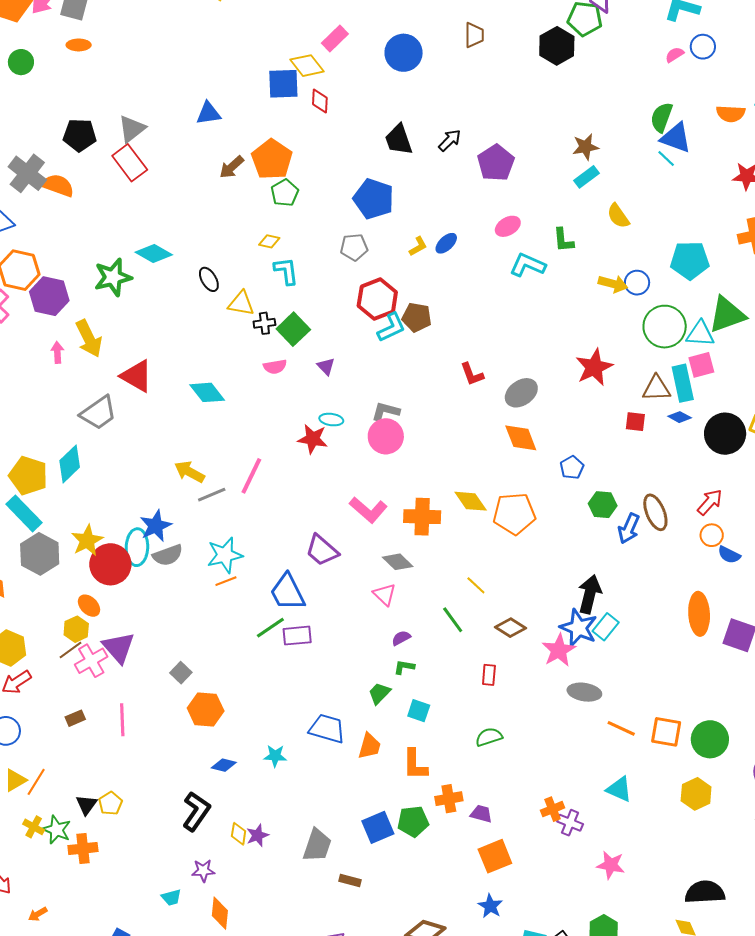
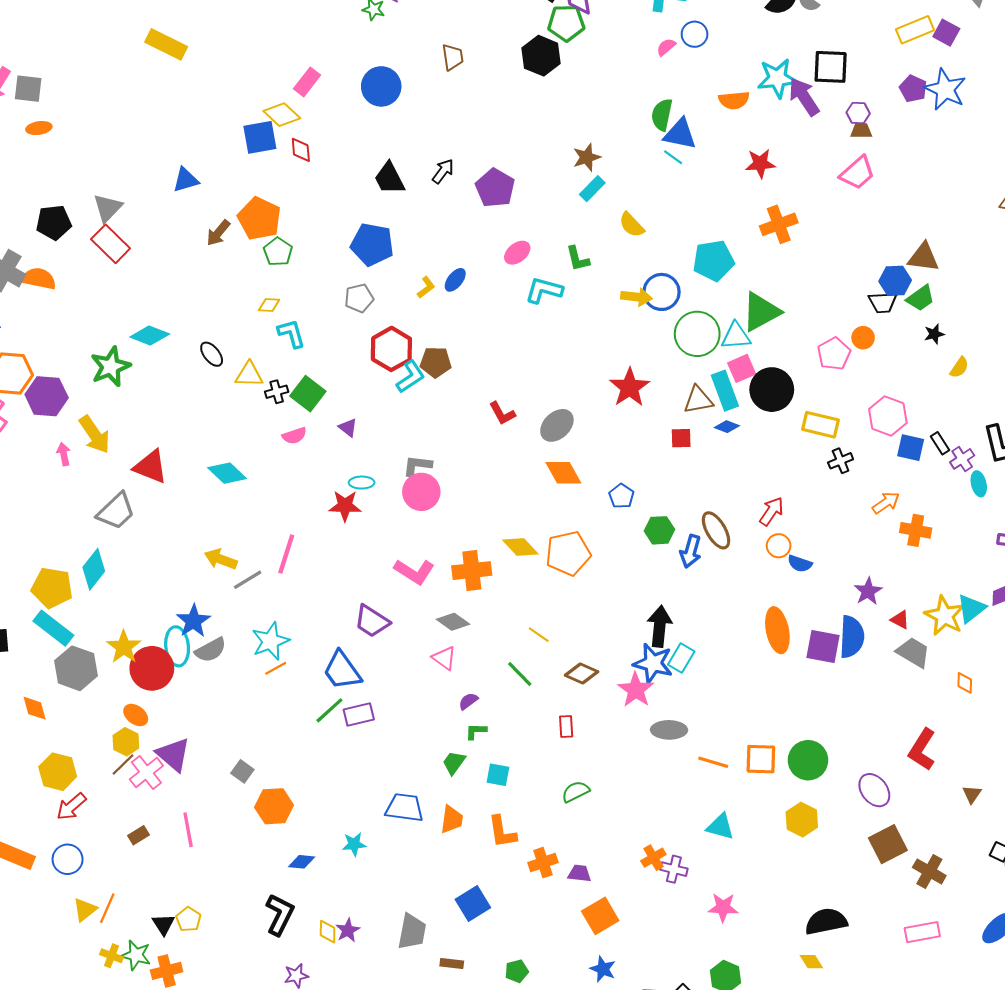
blue circle: (637, 283) -> (662, 292), size x1.4
black circle: (725, 434) -> (772, 390), moved
green pentagon: (413, 821) -> (517, 971), moved, size x0.7

